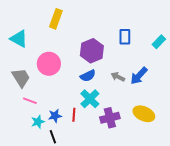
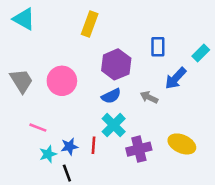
yellow rectangle: (56, 19) -> (90, 24), moved
cyan triangle: (19, 39) -> (24, 19), moved
blue arrow: (139, 76) -> (176, 78), moved
gray trapezoid: (21, 78) -> (21, 81), moved

